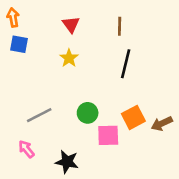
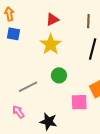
red triangle: (71, 24) -> (52, 19), turned 40
yellow star: (69, 58) -> (51, 44), size x1.5
green circle: (88, 113) -> (59, 75), moved

